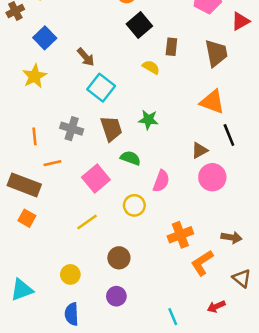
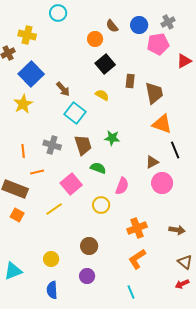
blue square: (45, 38) -> (31, 74), size x1.4
brown trapezoid: (216, 53) -> (154, 93), moved
yellow semicircle: (151, 67) -> (102, 95), moved
yellow line: (87, 222) -> (54, 209), moved
orange L-shape: (202, 263) -> (137, 259), moved
red arrow: (216, 306) -> (182, 284), moved

